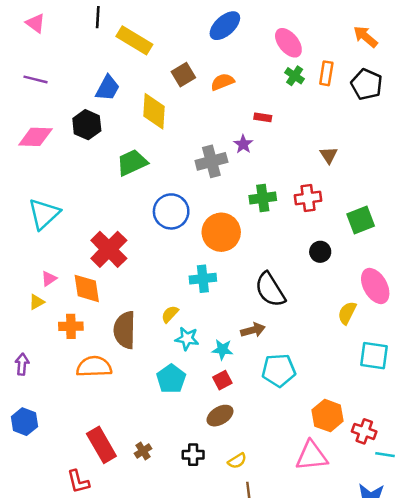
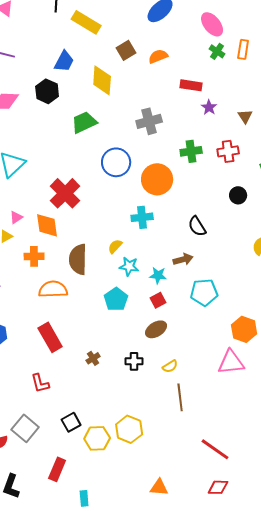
red rectangle: (263, 117) -> (191, 85), size x1.5
purple star: (243, 144) -> (209, 107), moved
black semicircle: (270, 290) -> (197, 226), size x0.7
red rectangle: (101, 445) -> (50, 337), moved

